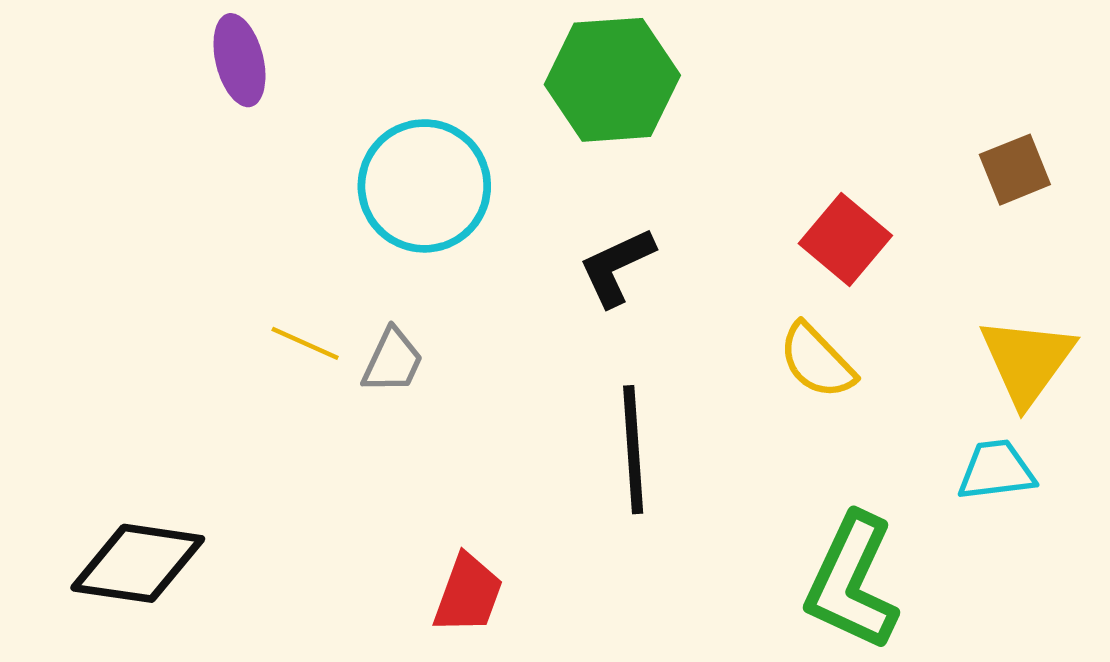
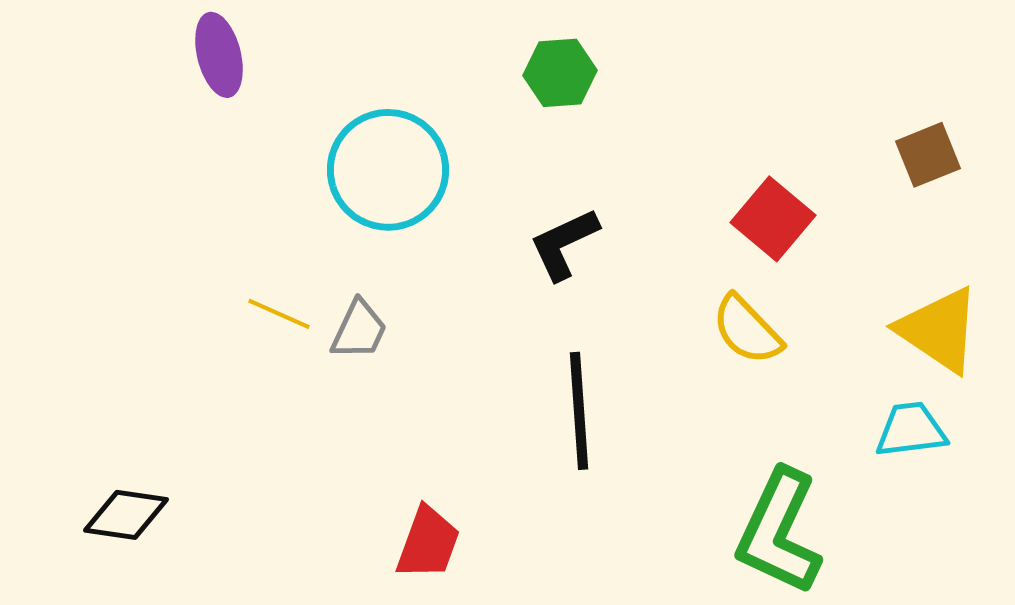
green hexagon: (612, 80) -> (560, 73), size x0.6
yellow triangle: (1027, 361) -> (939, 330), turned -32
black diamond: (138, 563) -> (126, 515), size x0.7

